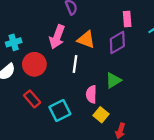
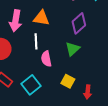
purple diamond: (117, 43) -> (79, 23), moved
pink semicircle: (91, 94) -> (46, 59), moved

